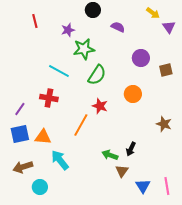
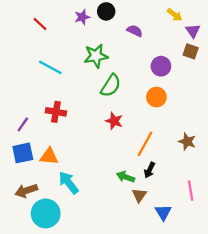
red line: (35, 21) -> (40, 24), turned -32
purple star: (68, 30) -> (82, 17), moved
brown square: (166, 70) -> (191, 51), moved, turned 32
cyan line: (59, 71) -> (50, 67), moved
orange circle: (133, 94) -> (156, 97), moved
orange line: (81, 125) -> (145, 144), moved
pink line: (167, 186) -> (191, 191), moved
cyan circle: (40, 187) -> (46, 213), size x1.6

